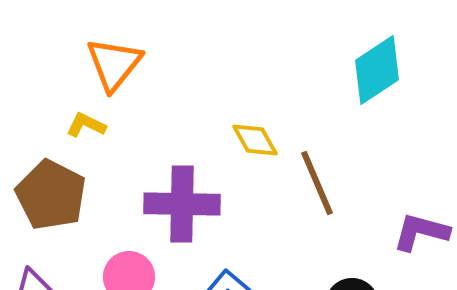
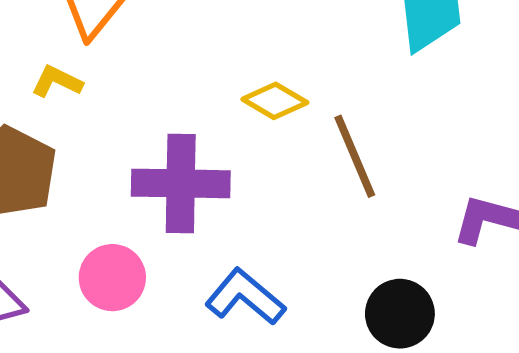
yellow diamond: (255, 140) -> (275, 101), turned -30

